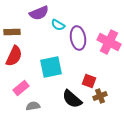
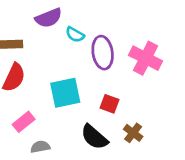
red square: (89, 81) -> (110, 104), moved
brown cross: (100, 96) -> (133, 133), turned -32

